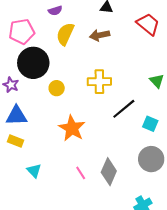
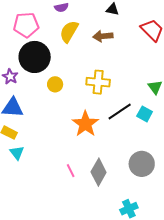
cyan square: (150, 124) -> (145, 114), moved
orange star: (72, 128) -> (85, 124), moved
cyan triangle: (34, 171) -> (17, 153), moved

